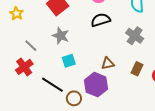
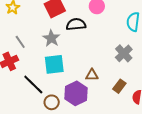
black semicircle: (101, 20) -> (76, 24), moved
cyan square: (69, 61) -> (54, 64), size x1.5

